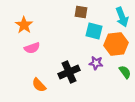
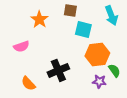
orange star: (24, 25) -> (39, 19), moved
orange hexagon: (116, 44) -> (97, 54), moved
purple star: (96, 63) -> (99, 81), moved

